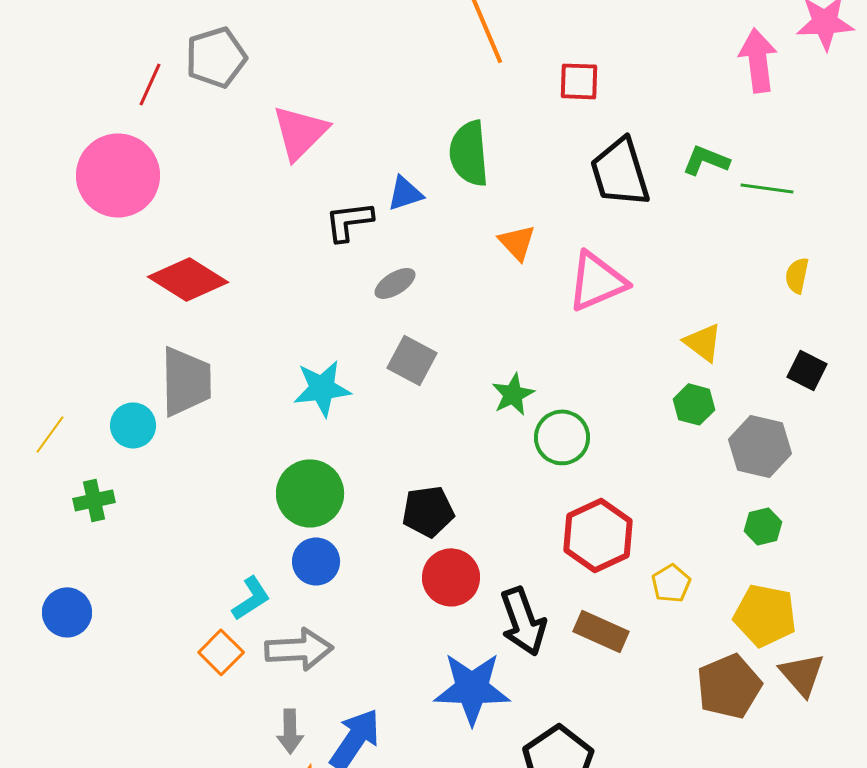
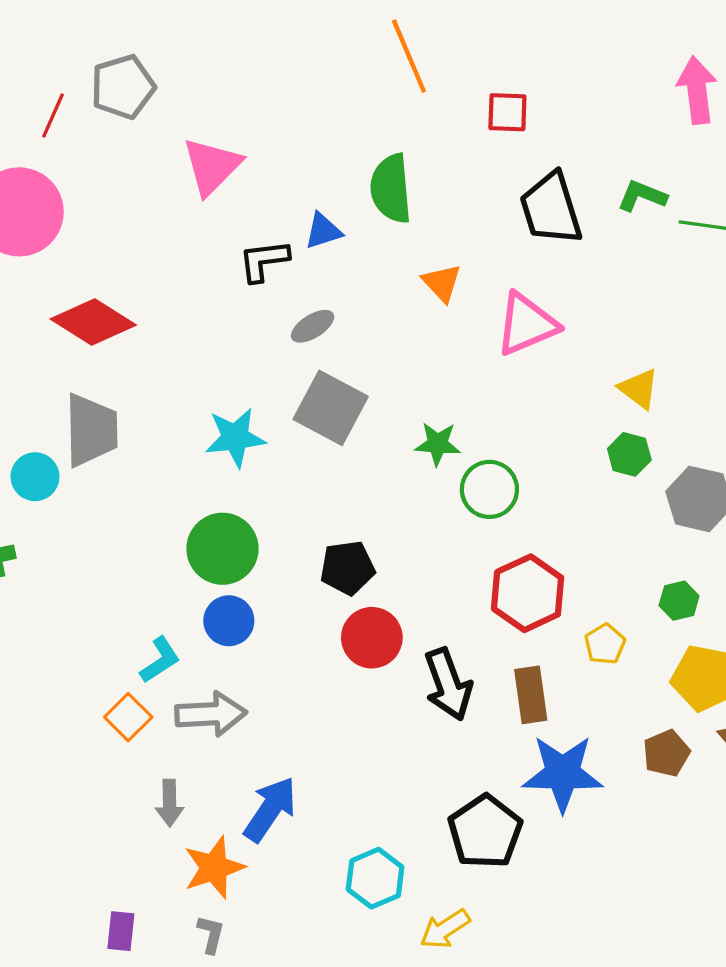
gray square: (412, 360) -> (331, 408), size x1.4
green star: (513, 394) -> (438, 444), turned 30
green hexagon: (763, 526) -> (679, 601), moved
brown rectangle: (601, 631) -> (531, 695), turned 58
brown pentagon: (729, 686) -> (666, 753), size x0.7
blue star: (472, 688) -> (563, 773), moved
gray arrow: (290, 731) -> (170, 803), moved

